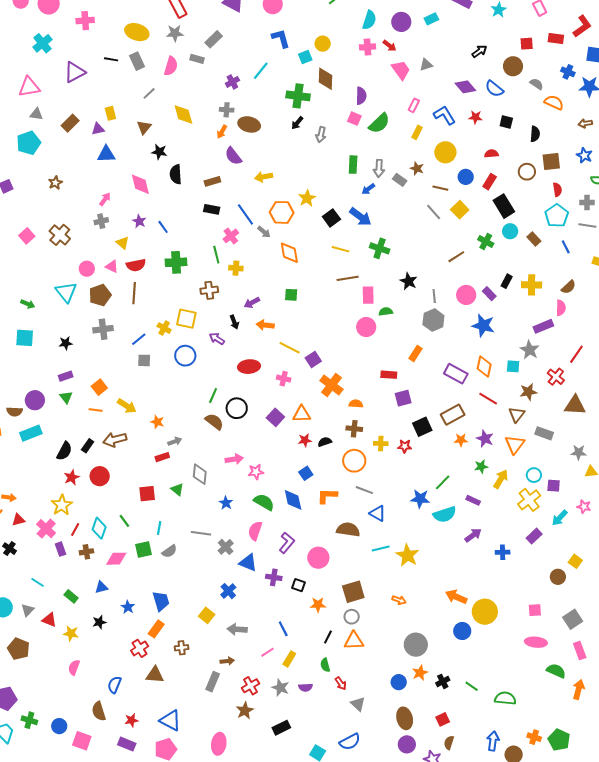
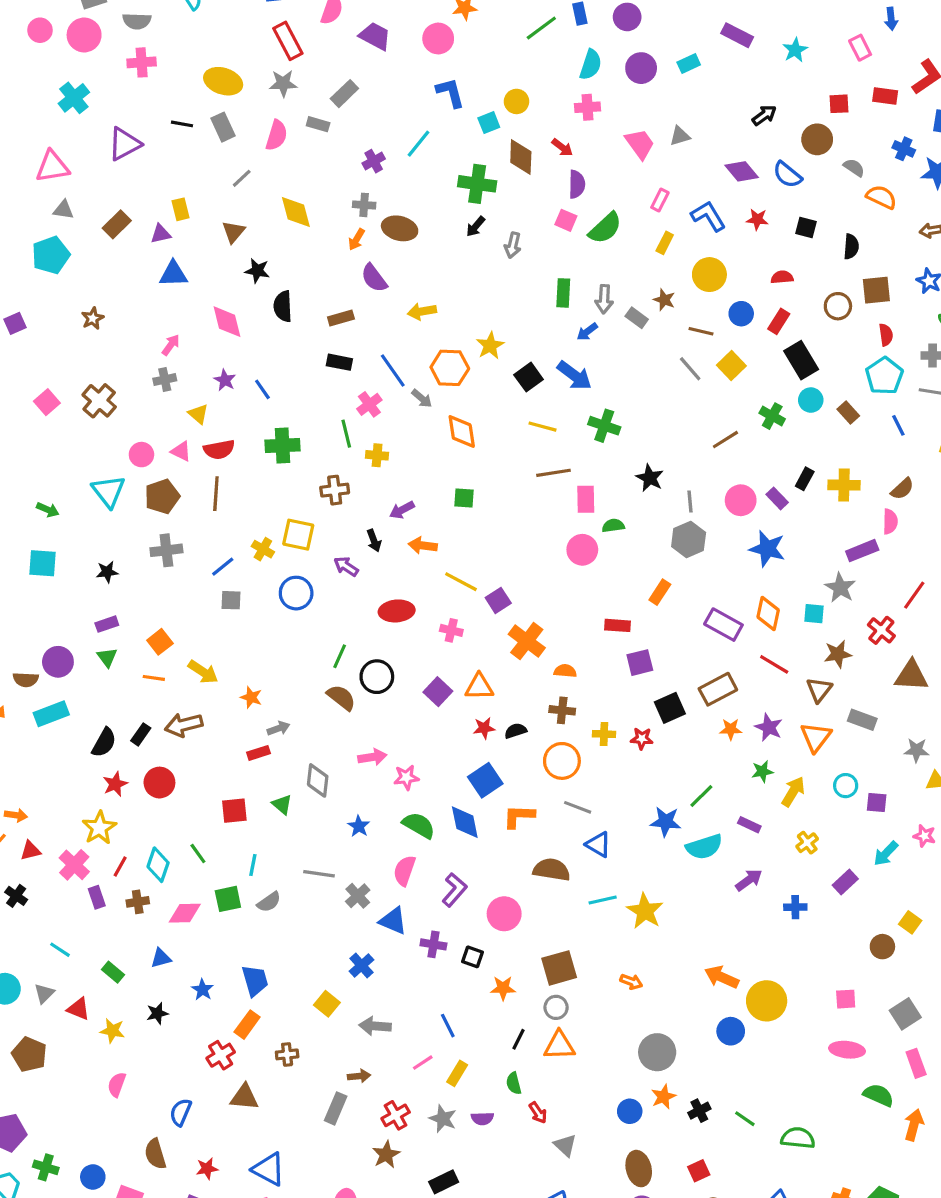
red arrow: (390, 46) -> (562, 147), moved
blue square: (306, 473) -> (485, 780), size x1.5
yellow cross: (529, 500) -> (807, 843), moved, size x0.6

